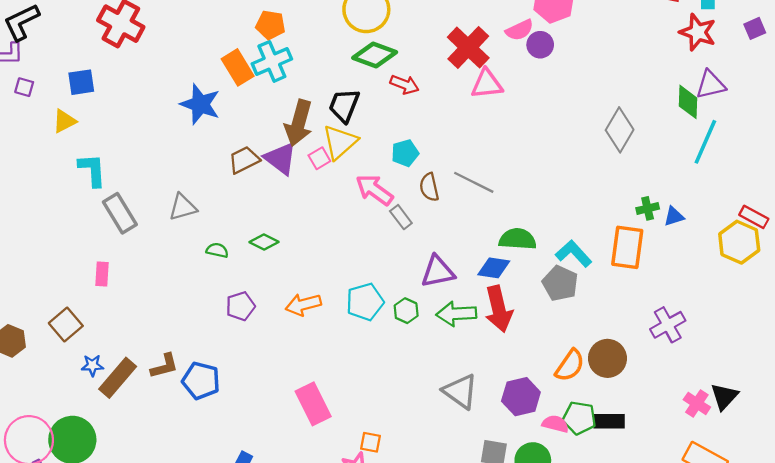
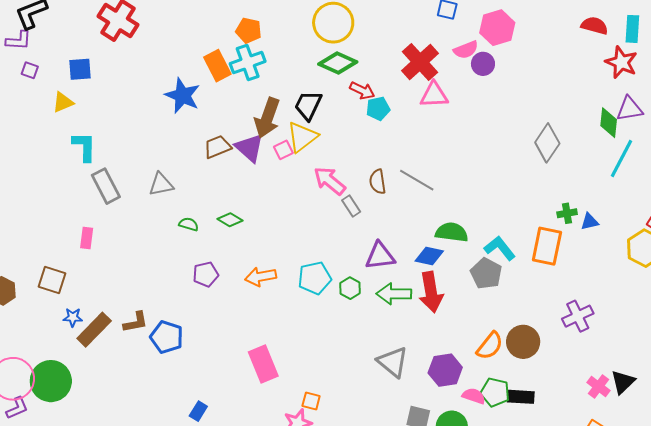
cyan pentagon: (405, 153) -> (378, 109), moved
brown square: (66, 324) -> (52, 280), turned -36

